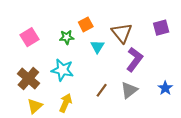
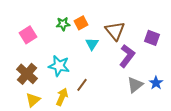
purple square: (161, 28) -> (152, 38), moved, turned 35
green star: (67, 37) -> (63, 24), moved
brown line: (102, 90) -> (82, 85), moved
gray triangle: (129, 90) -> (135, 85), moved

